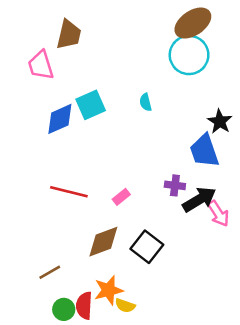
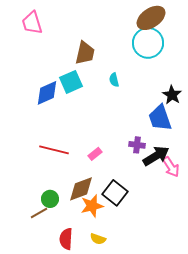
brown trapezoid: (69, 35) -> (85, 53), moved
pink trapezoid: (41, 65) -> (32, 23), moved
orange star: (108, 290) -> (92, 206), moved
green circle: (64, 309) -> (50, 199), moved

